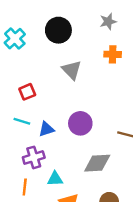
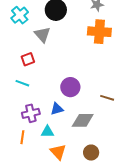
orange cross: (113, 54) -> (99, 32), size x1.6
gray triangle: (72, 70) -> (42, 35), moved
blue triangle: (46, 129) -> (57, 109), moved

